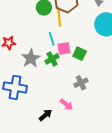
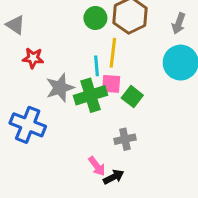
yellow line: (59, 17) -> (113, 53), moved
green cross: (52, 59) -> (91, 95), size x1.5
black arrow: (45, 115) -> (114, 177), moved

